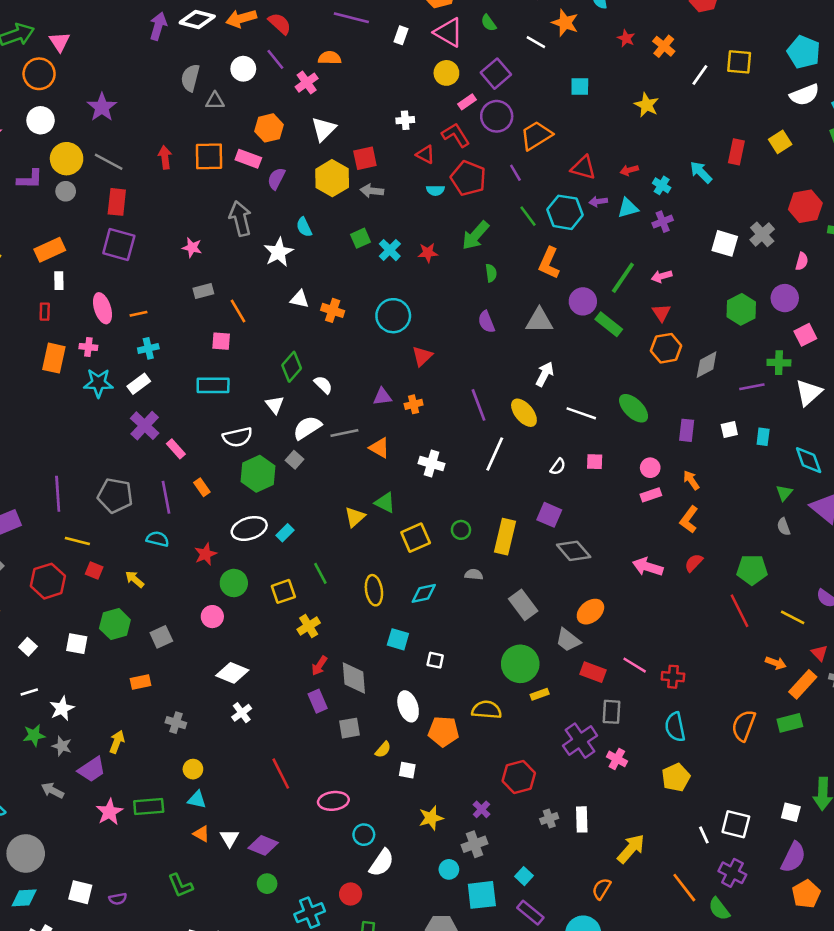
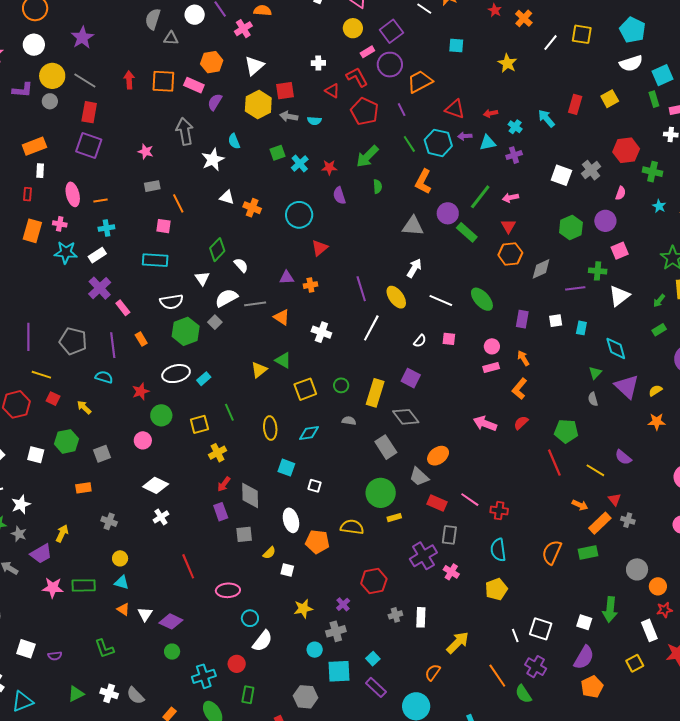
cyan semicircle: (435, 190) -> (314, 121), moved
purple semicircle: (486, 322) -> (339, 196), moved
gray diamond: (574, 551) -> (406, 417), moved
pink star: (109, 812) -> (53, 588), turned 30

